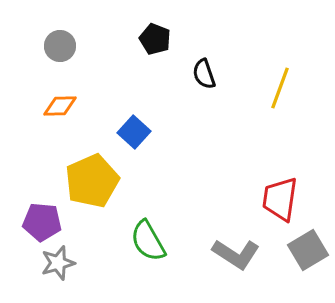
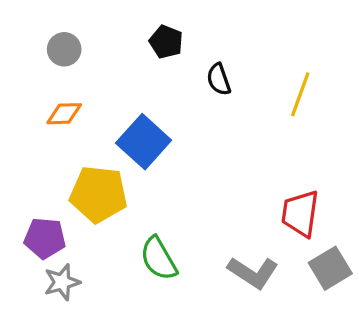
blue square: (134, 132) -> (144, 142), size x1.5
yellow pentagon: (92, 181) -> (98, 194), turned 30

